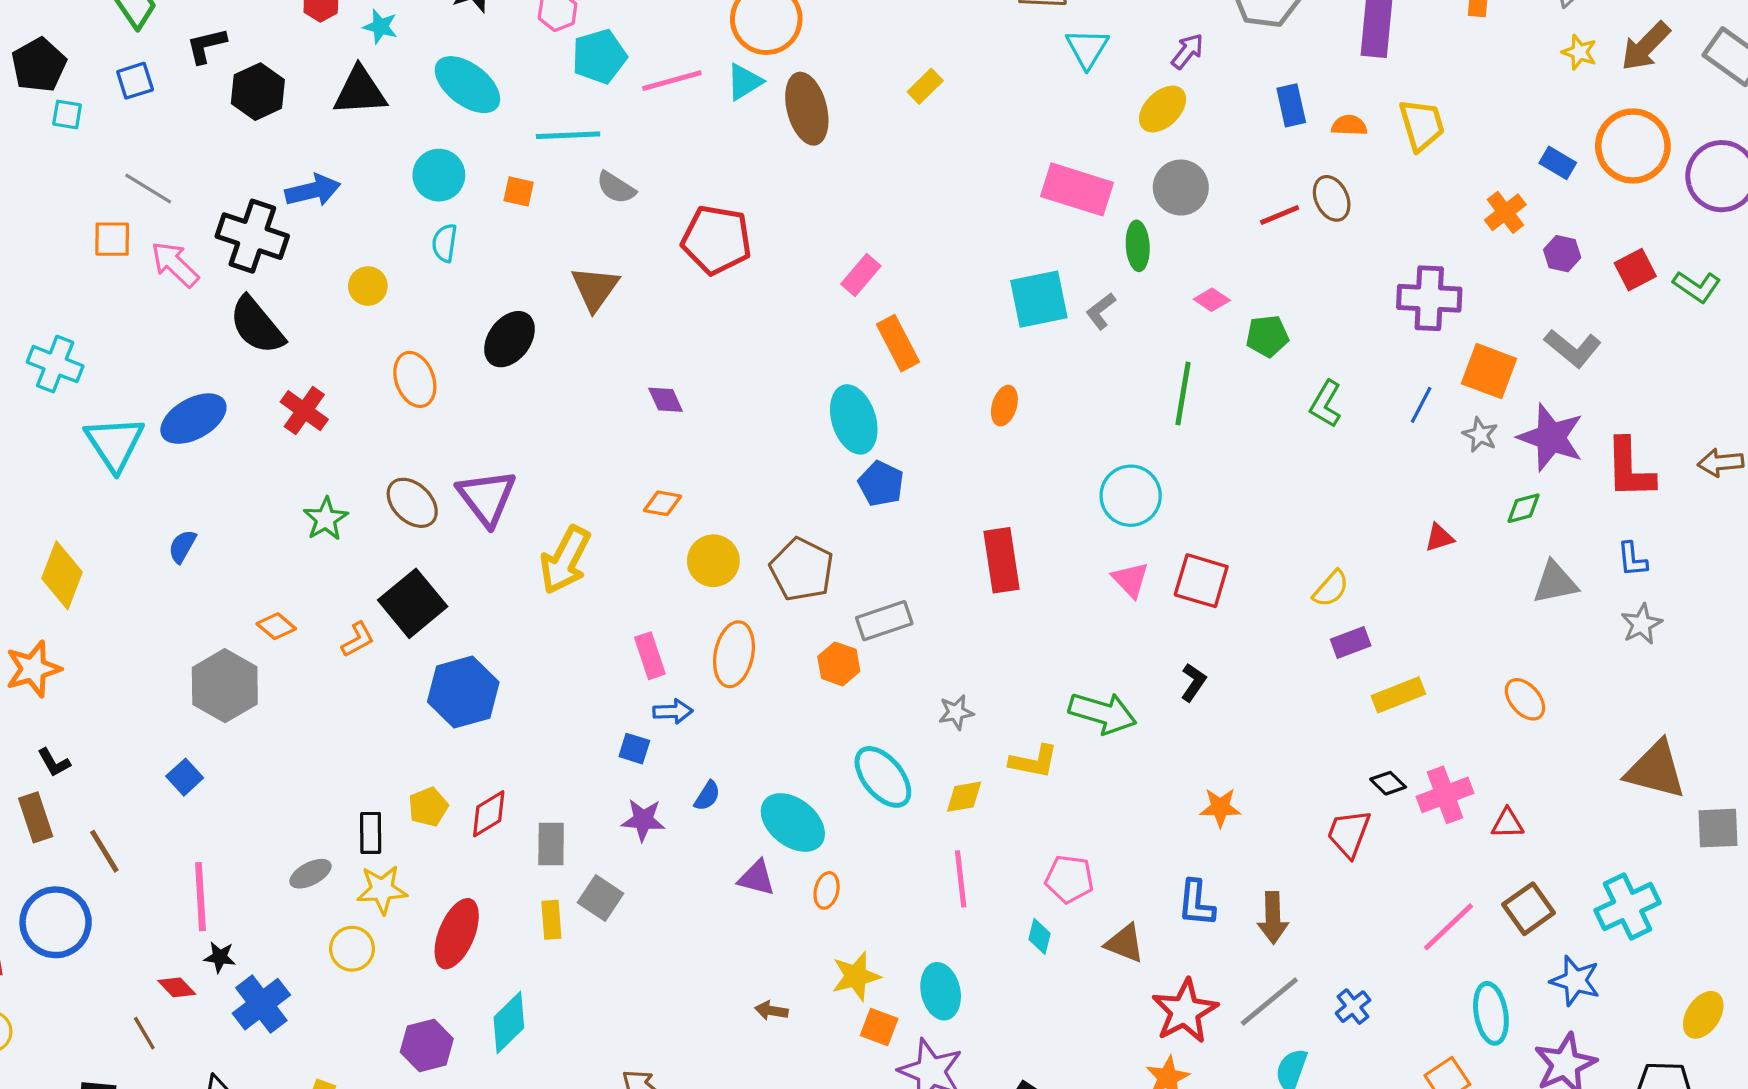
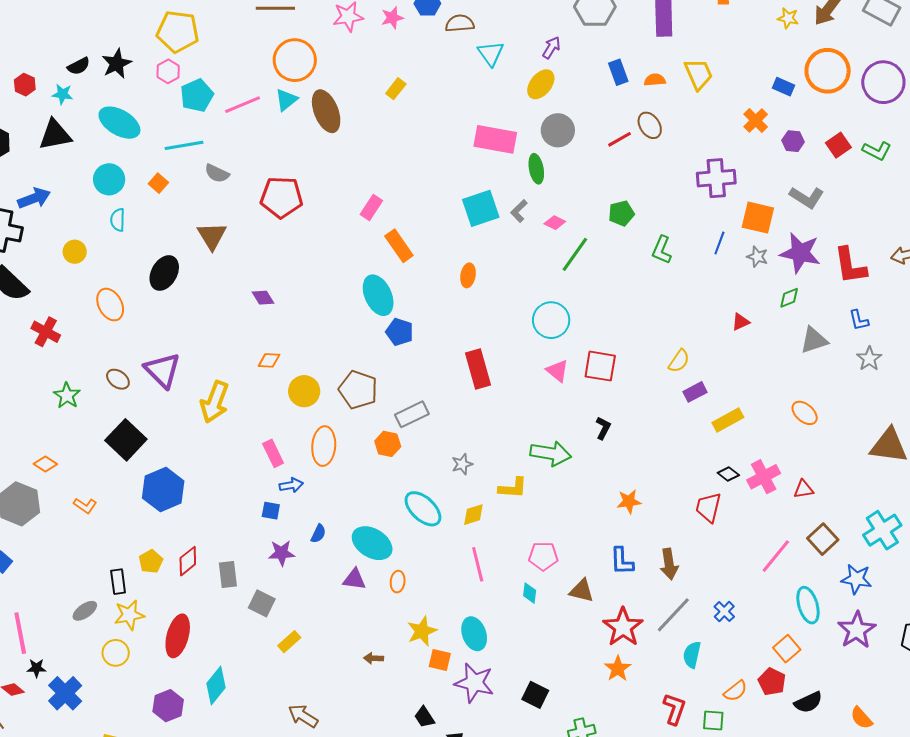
orange square: (519, 191) -> (158, 183), turned 36
pink diamond: (1212, 300) -> (555, 223), moved
green line: (1183, 394) -> (575, 254), turned 33
brown ellipse: (412, 503) -> (118, 379), size x0.7
orange L-shape: (358, 639) -> (85, 506), moved, turned 70
yellow rectangle: (551, 920) -> (289, 642), moved, turned 60

